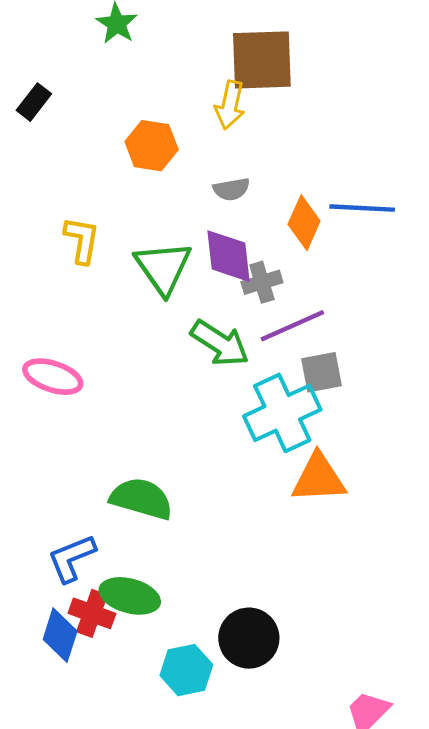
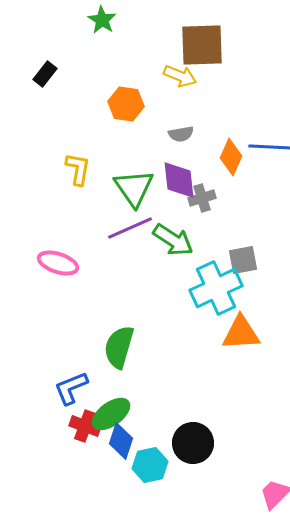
yellow arrow: (230, 105) -> (180, 76), turned -80
purple line: (292, 326) -> (130, 228), moved
green semicircle: (141, 499) -> (119, 347), turned -90
green ellipse: (130, 596) -> (111, 414), turned -51
blue diamond: (60, 635) -> (121, 441), moved

